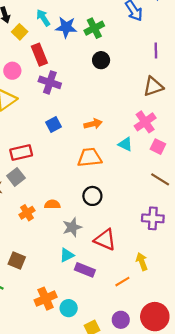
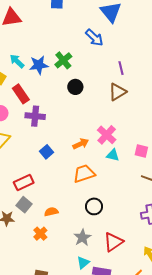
brown triangle: (153, 86) -> (118, 92), moved
pink cross: (145, 122) -> (107, 135), moved
orange semicircle: (52, 204) -> (51, 212), moved
red triangle: (105, 240) -> (113, 242), turned -45

